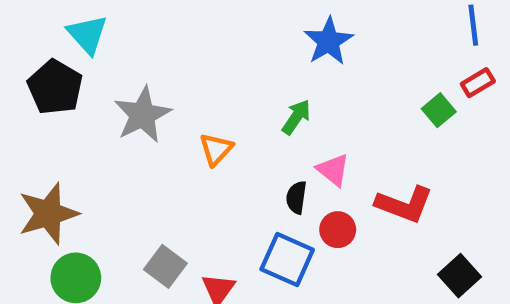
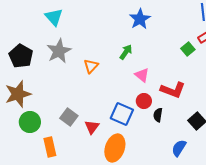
cyan triangle: (87, 34) -> (54, 17), moved
black pentagon: (55, 87) -> (21, 56), moved
black semicircle: (296, 197) -> (158, 115), moved

